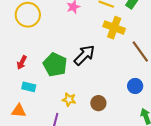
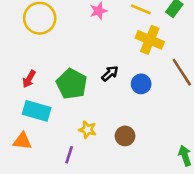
black arrow: (84, 55) -> (110, 73), size x0.6
blue circle: (135, 86) -> (141, 84), moved
cyan rectangle: (29, 87) -> (37, 111), size x1.5

